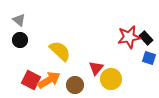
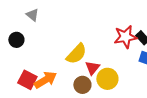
gray triangle: (19, 20) -> (32, 15), moved
yellow semicircle: (60, 51) -> (76, 54), moved, turned 90
brown circle: (75, 85) -> (82, 85), moved

